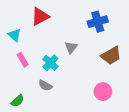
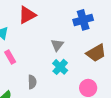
cyan cross: (50, 63) -> (60, 67), moved
gray semicircle: (45, 85) -> (32, 82), turned -120

